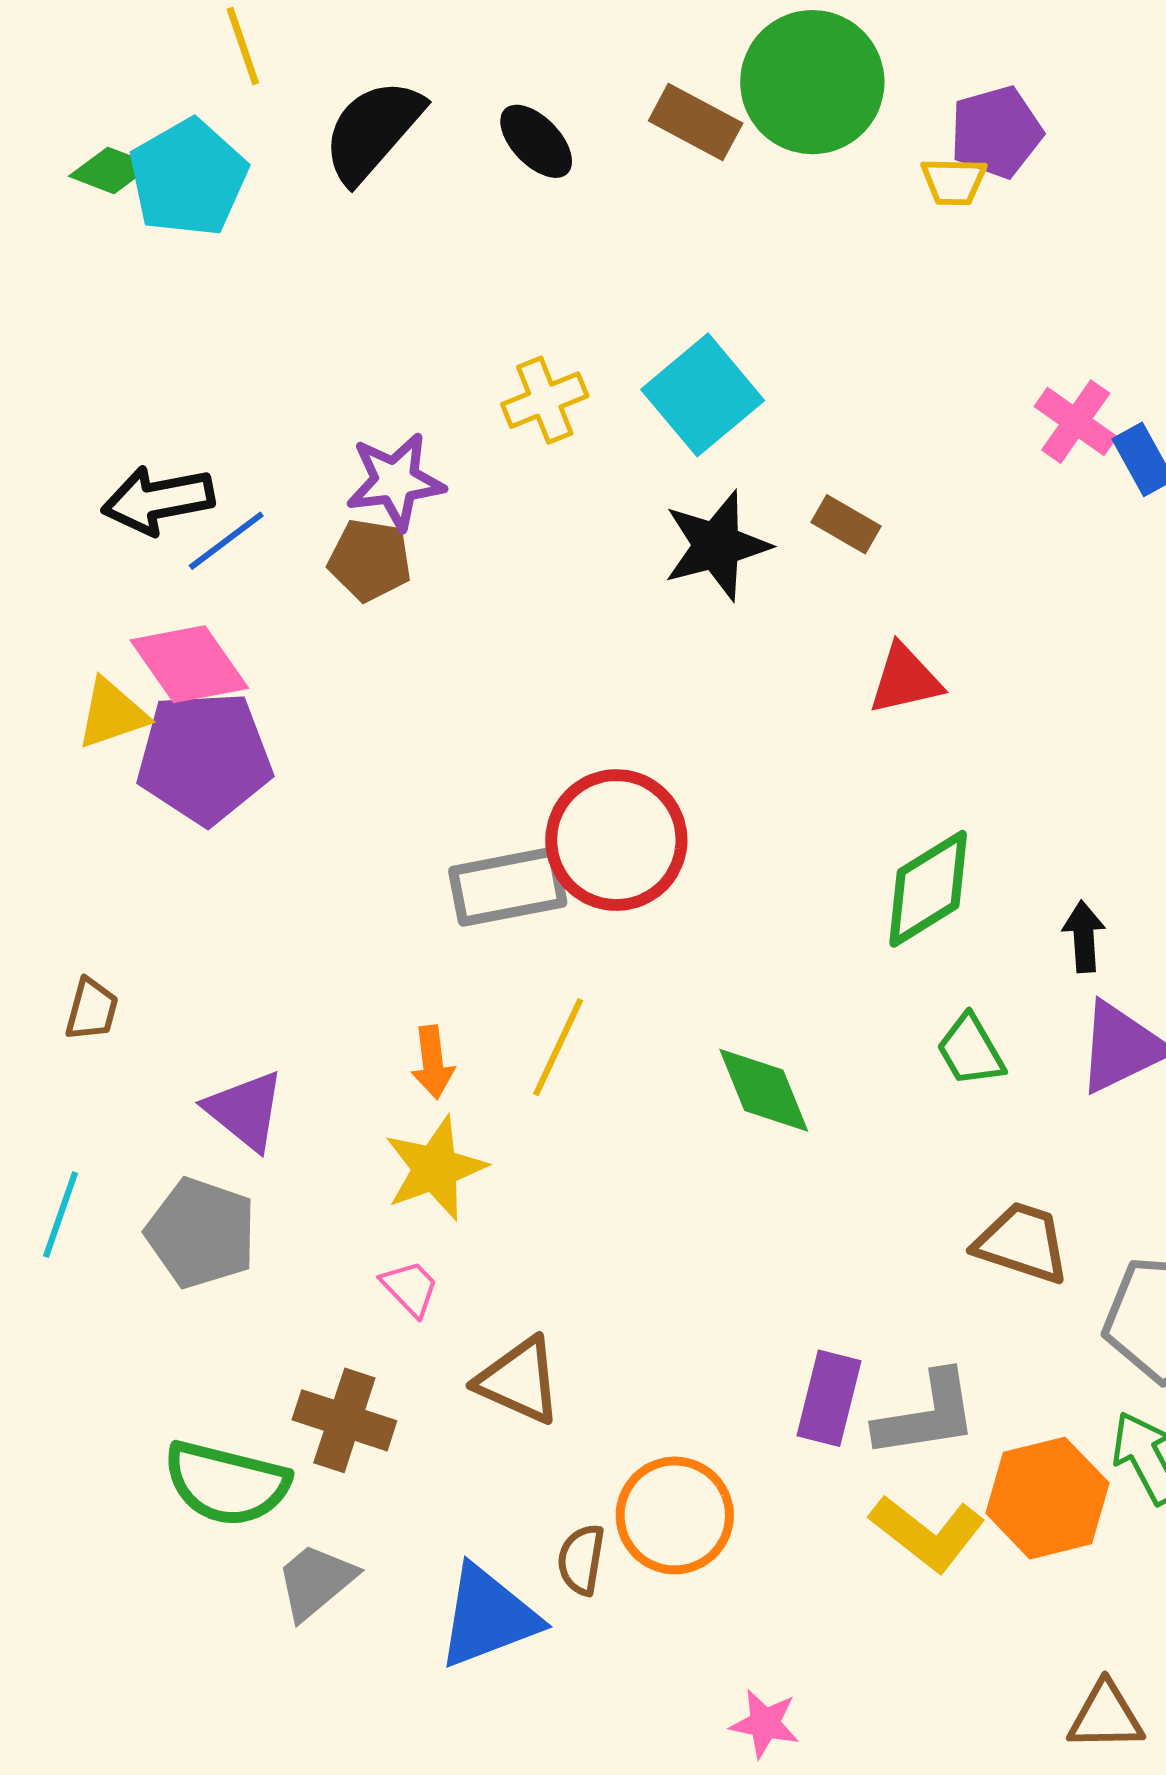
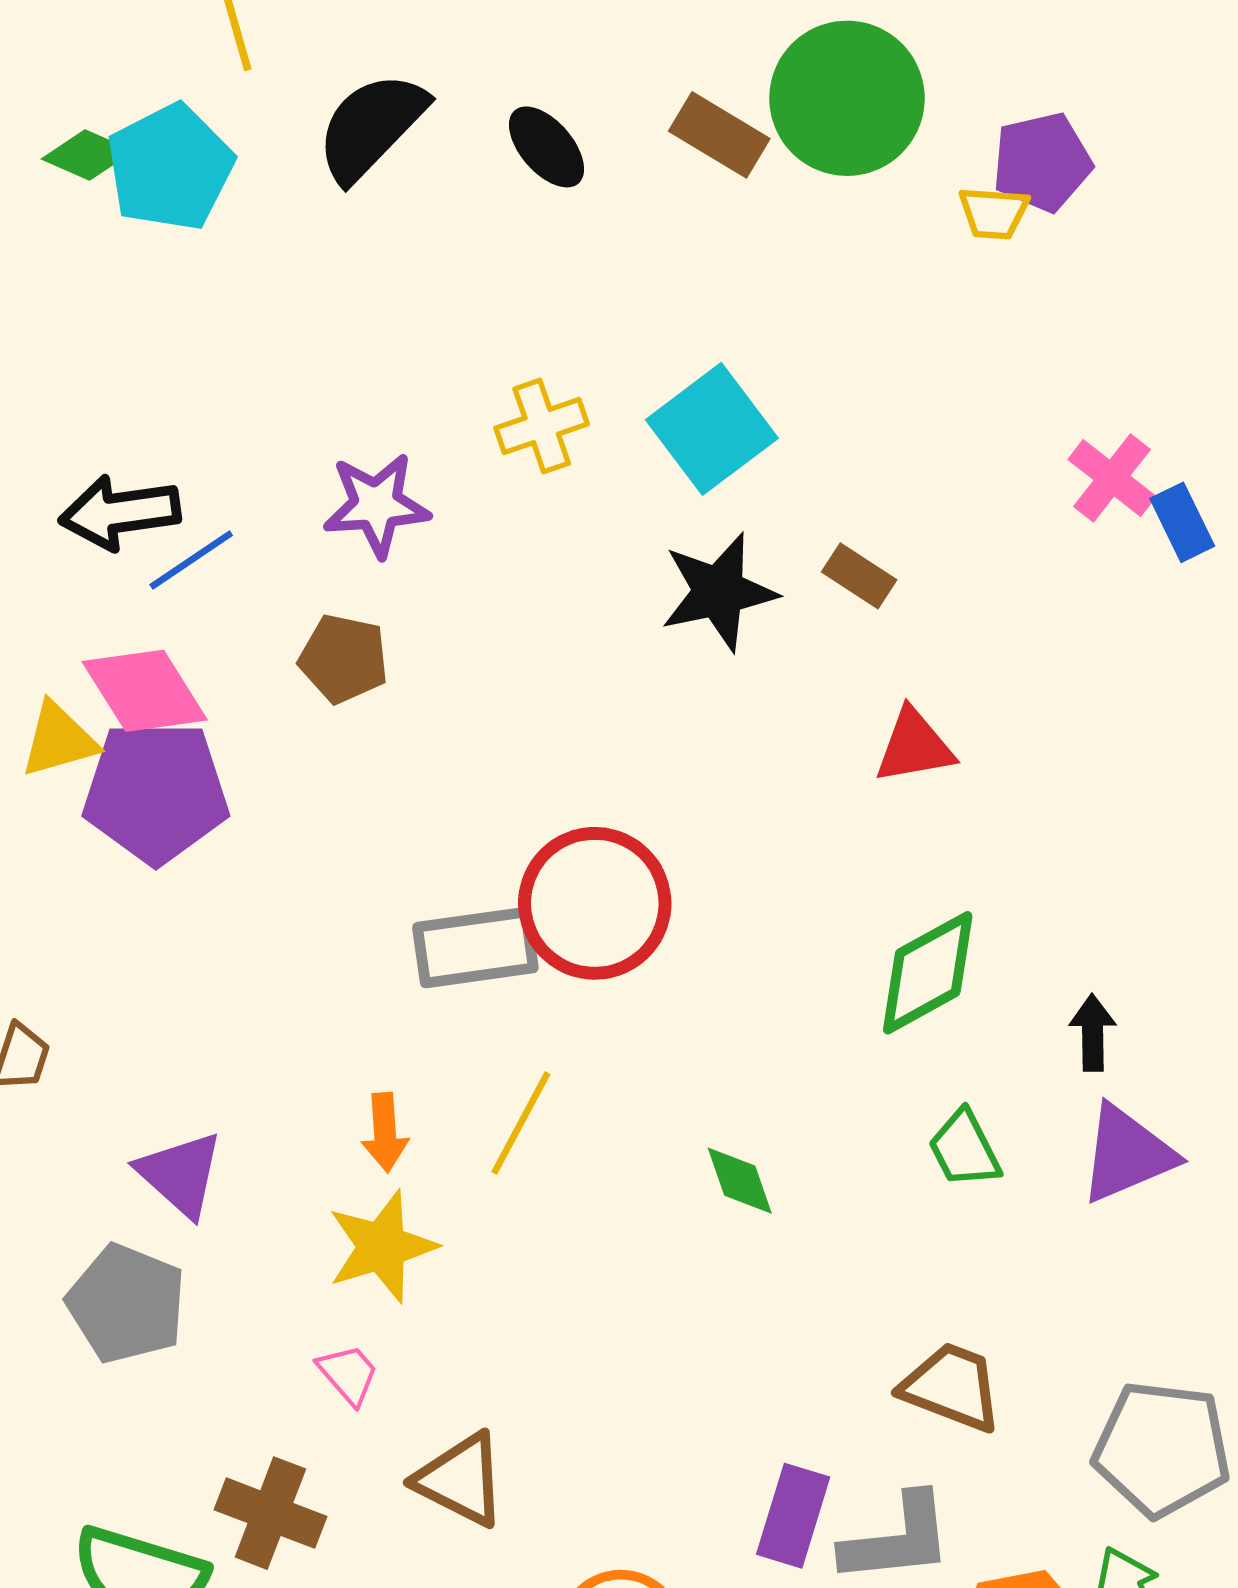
brown pentagon: (370, 560) -> (344, 659), moved
green diamond: (764, 1090) -> (740, 1181), size x0.7
brown trapezoid: (1022, 1243) -> (952, 1387), moved

